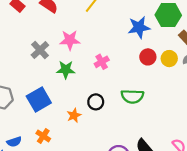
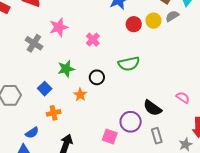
green star: (66, 70) -> (66, 69), moved
blue square: (39, 100) -> (45, 89), size x0.6
orange cross: (43, 136) -> (54, 113), moved, turned -32

